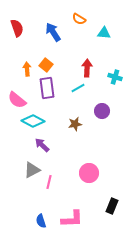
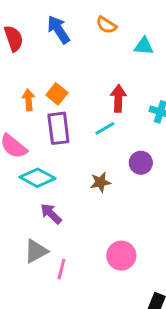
blue arrow: (53, 32) -> (58, 30), moved

